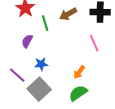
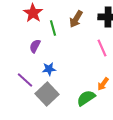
brown arrow: (68, 14) -> (76, 19), turned -30
orange arrow: (79, 72) -> (103, 84), moved

